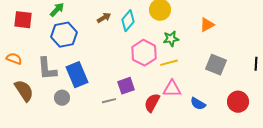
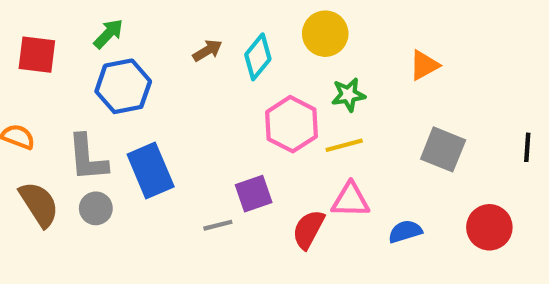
gray circle: (62, 98) -> (96, 208), moved
blue semicircle: (198, 104) -> (405, 232), turned 133

